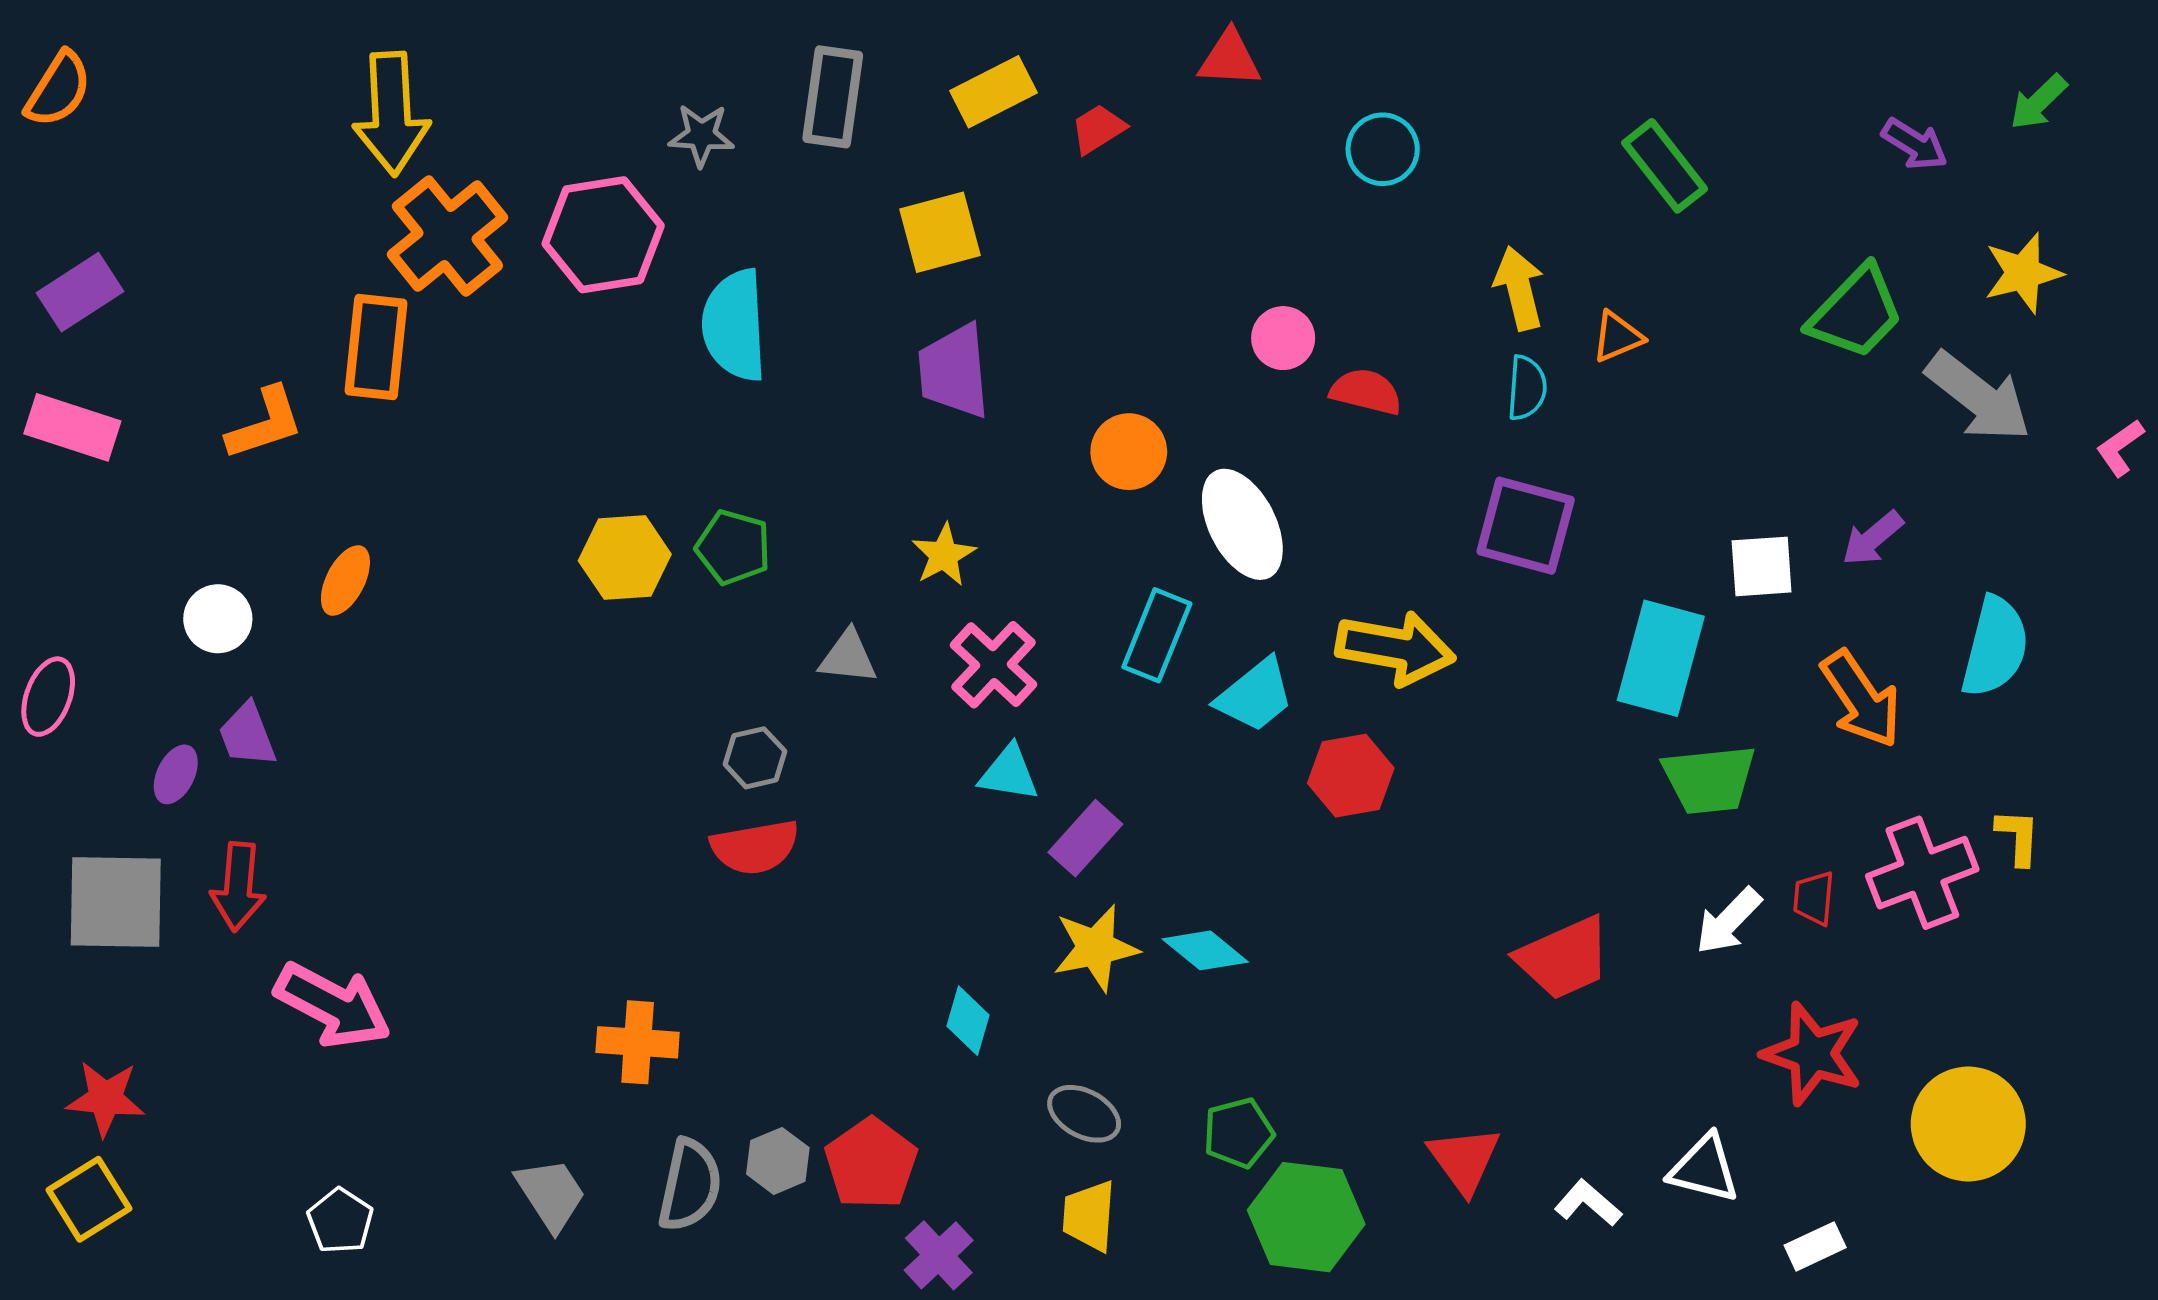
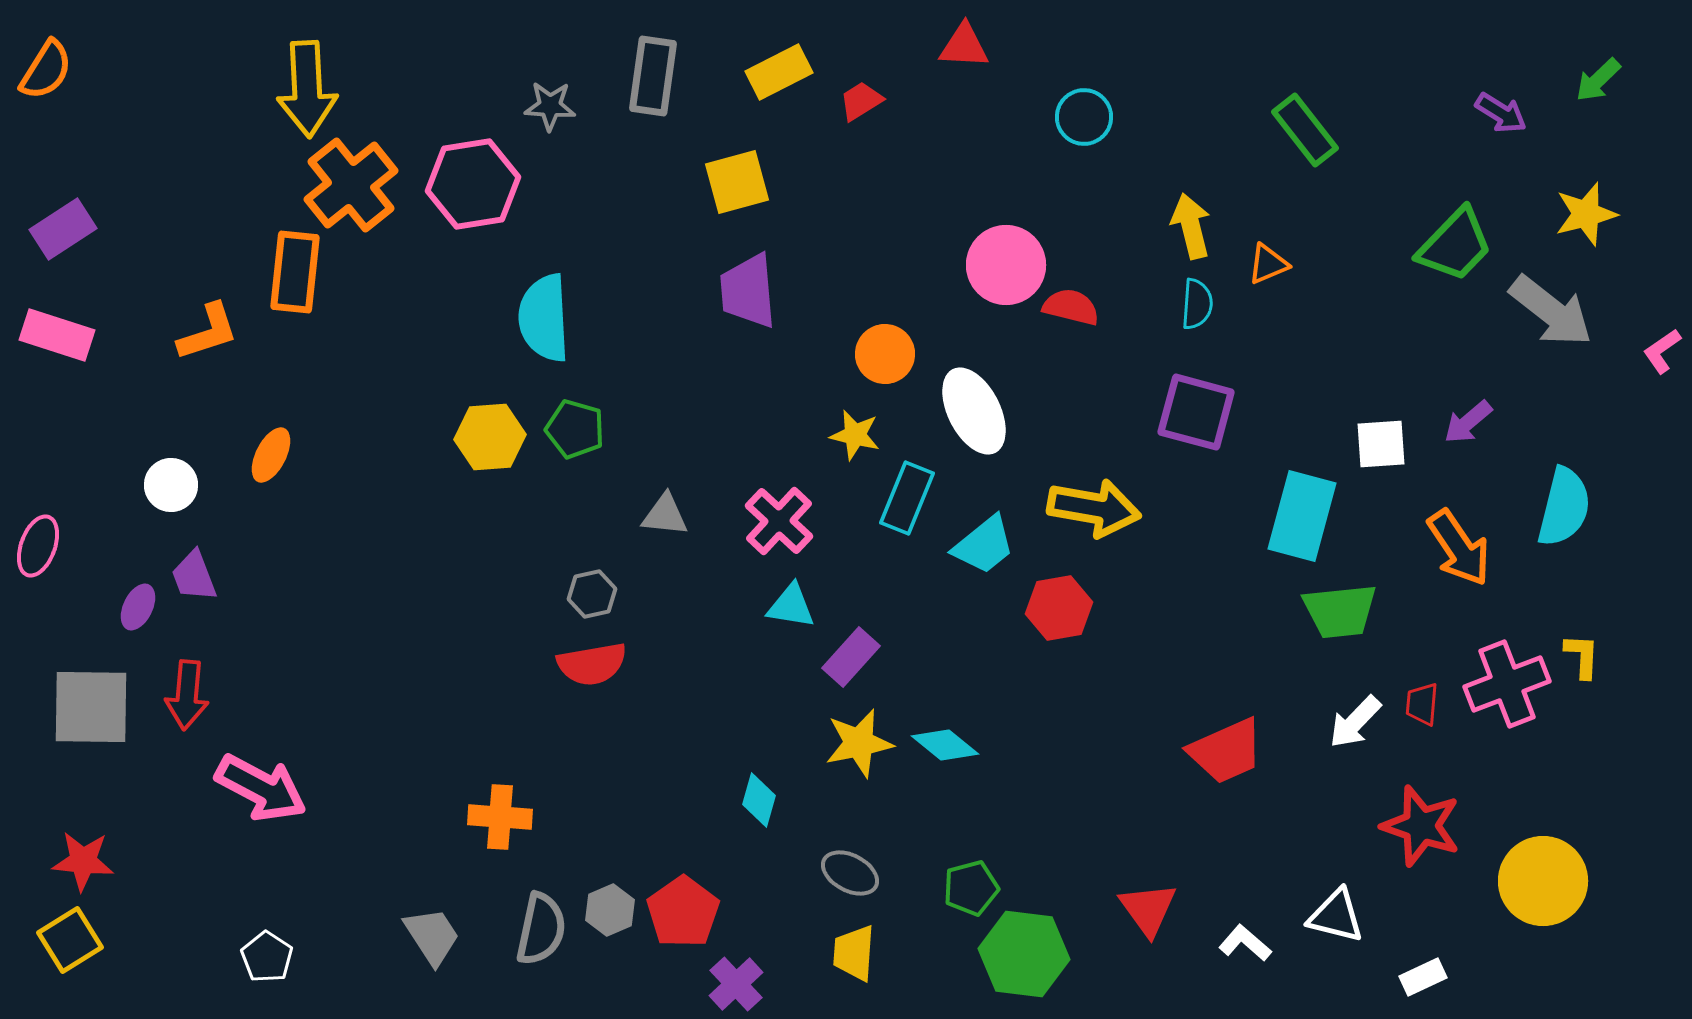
cyan semicircle: (735, 325) -> (544, 318), moved
pink circle: (1283, 338) -> (1006, 265), size x1.6
yellow star: (944, 555) -> (855, 435), moved, turned -30

